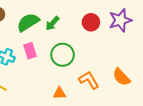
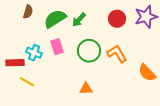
orange L-shape: (89, 80) -> (117, 54), moved

